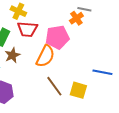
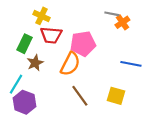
orange cross: (76, 18) -> (122, 22), moved
blue line: (102, 72) -> (131, 64), moved
yellow square: (78, 90) -> (116, 96), moved

